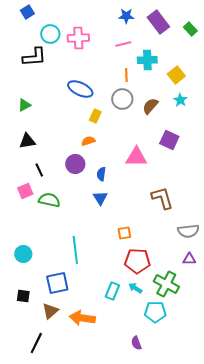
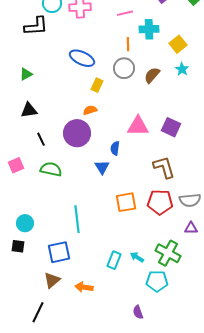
purple square: (169, 140) -> (171, 127), moved
purple circle: (75, 164) -> (77, 133), size x1.4
blue semicircle: (101, 174) -> (115, 148), moved
pink square: (25, 191) -> (16, 165), moved
orange square: (124, 233) -> (126, 202), size x1.5
red pentagon: (137, 261) -> (160, 202), moved
black square: (23, 296) -> (18, 246), moved
orange arrow: (82, 318) -> (84, 287), size x0.7

